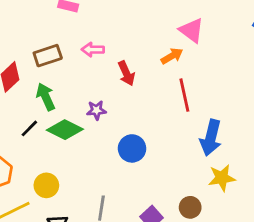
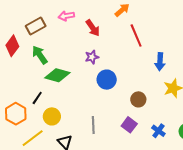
purple star: (96, 110) -> (92, 57), moved
black line: (29, 128) -> (37, 98), moved
blue arrow: (211, 138) -> (160, 62), size x0.7
brown circle: (190, 207) -> (138, 99), moved

